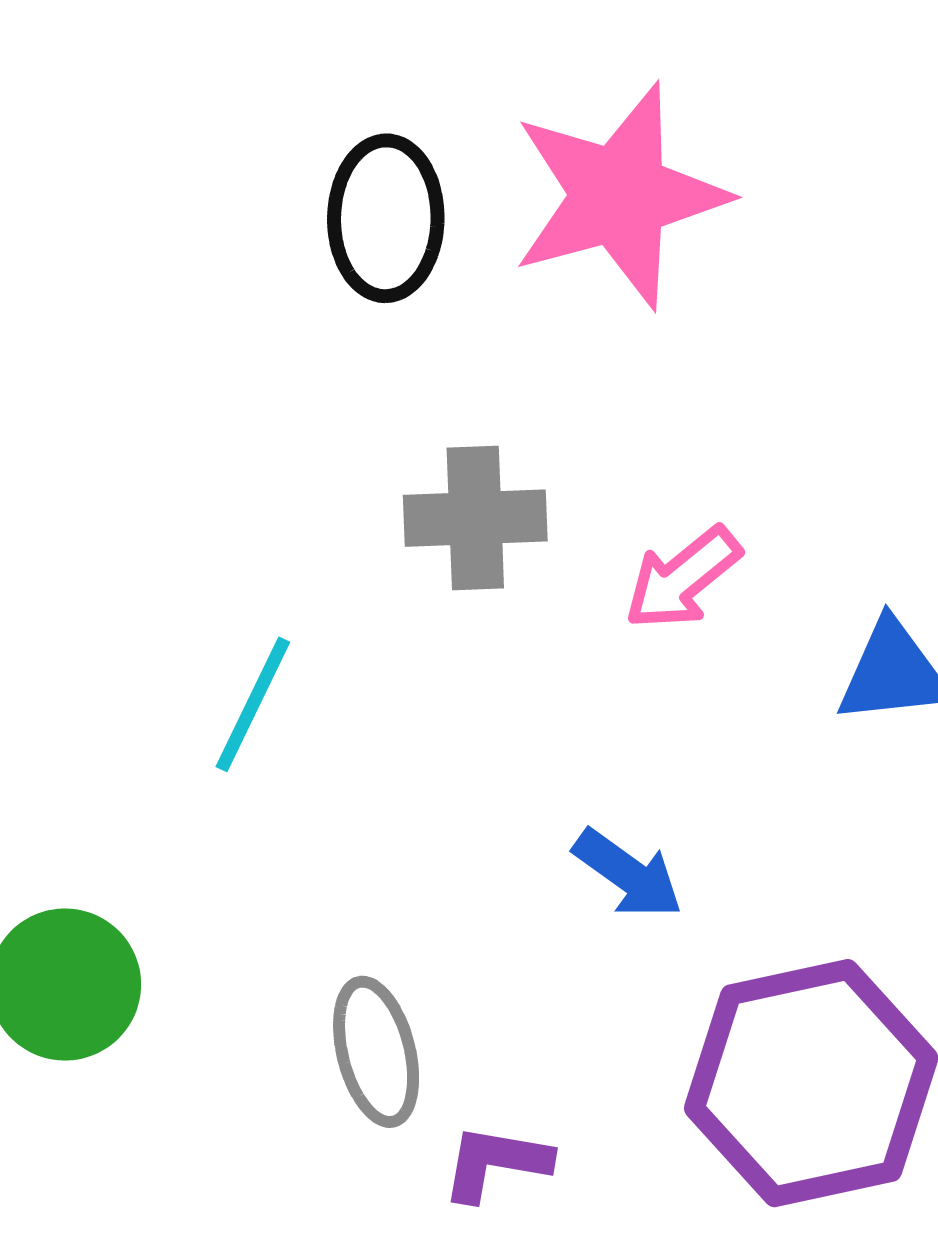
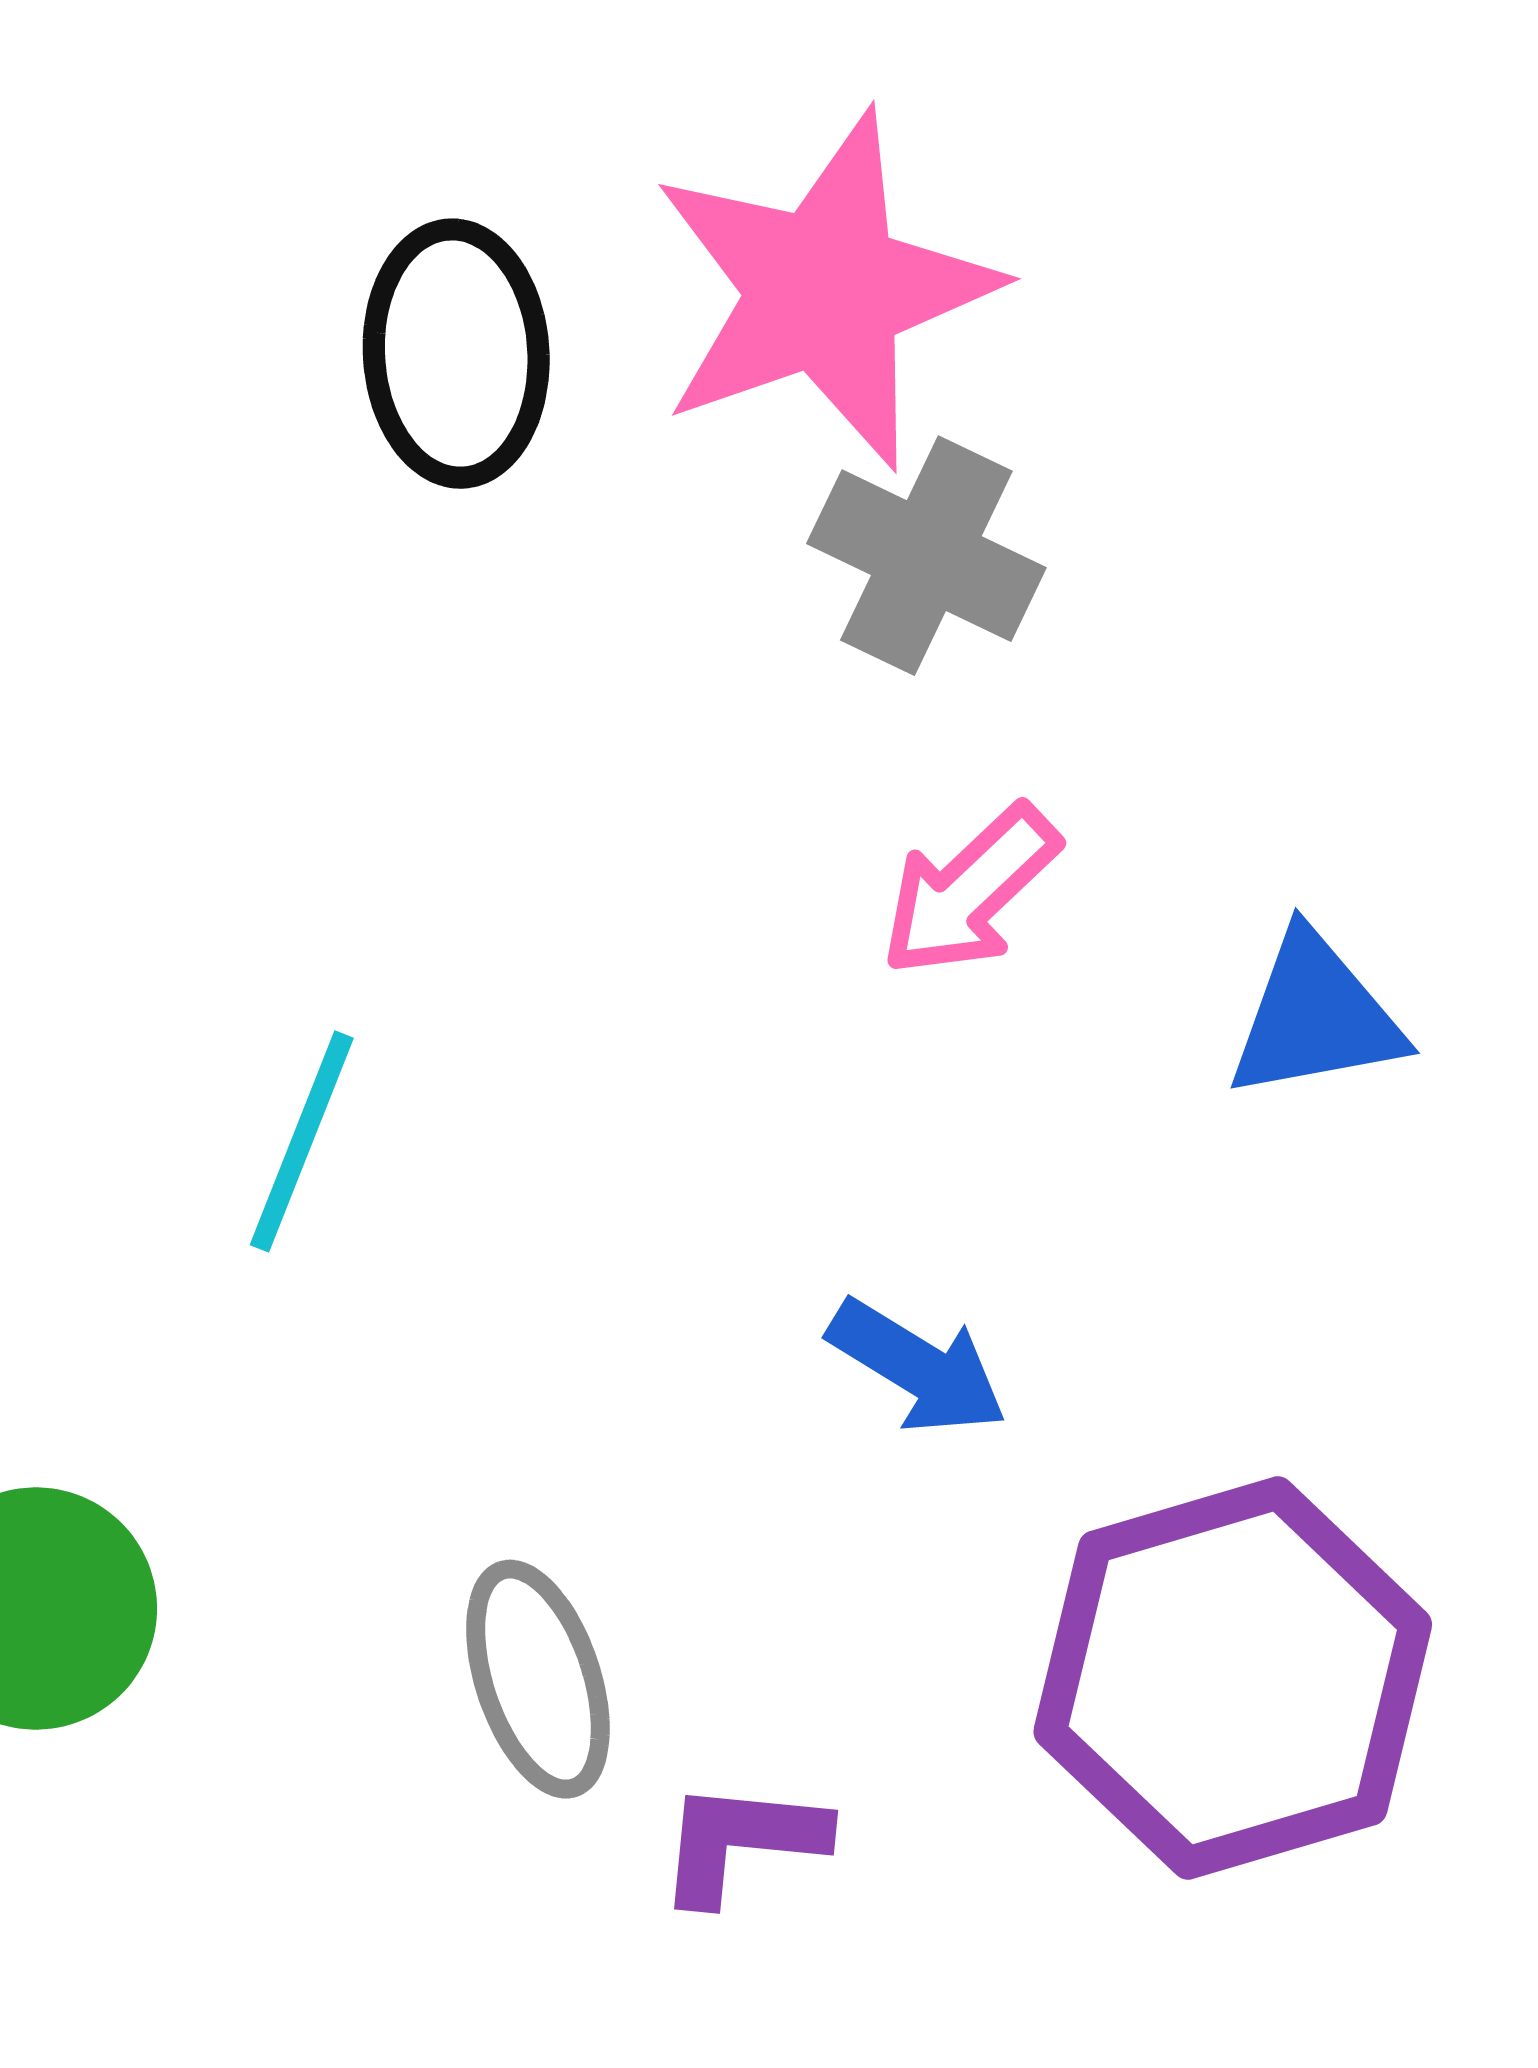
gray cross: (475, 518) -> (926, 556), moved, turned 32

